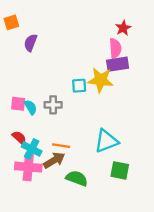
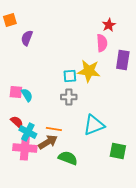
purple rectangle: (118, 64) -> (123, 60), moved, turned -72
gray cross: (53, 105) -> (69, 97), moved
green square: (120, 170) -> (118, 151), moved

